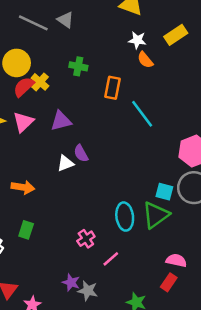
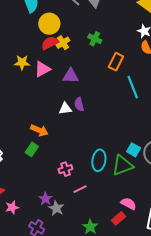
orange arrow: (23, 187) -> (39, 130), moved
green rectangle: (26, 230) -> (32, 149), moved

